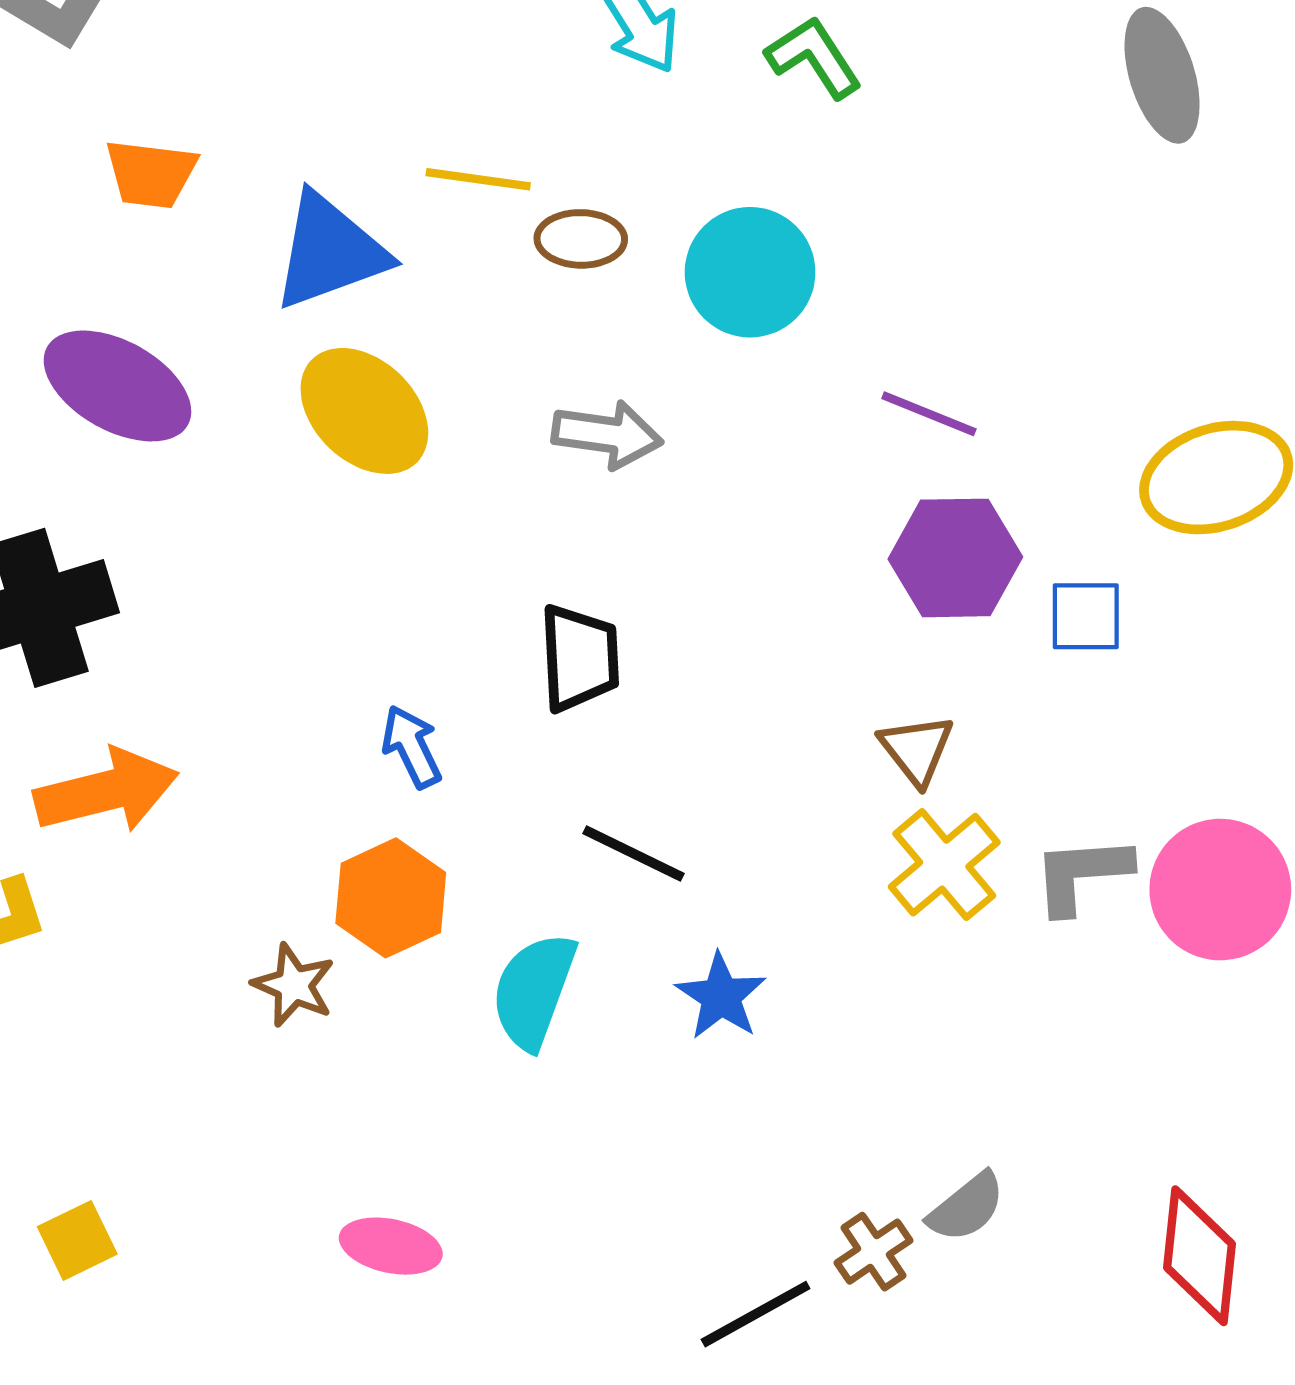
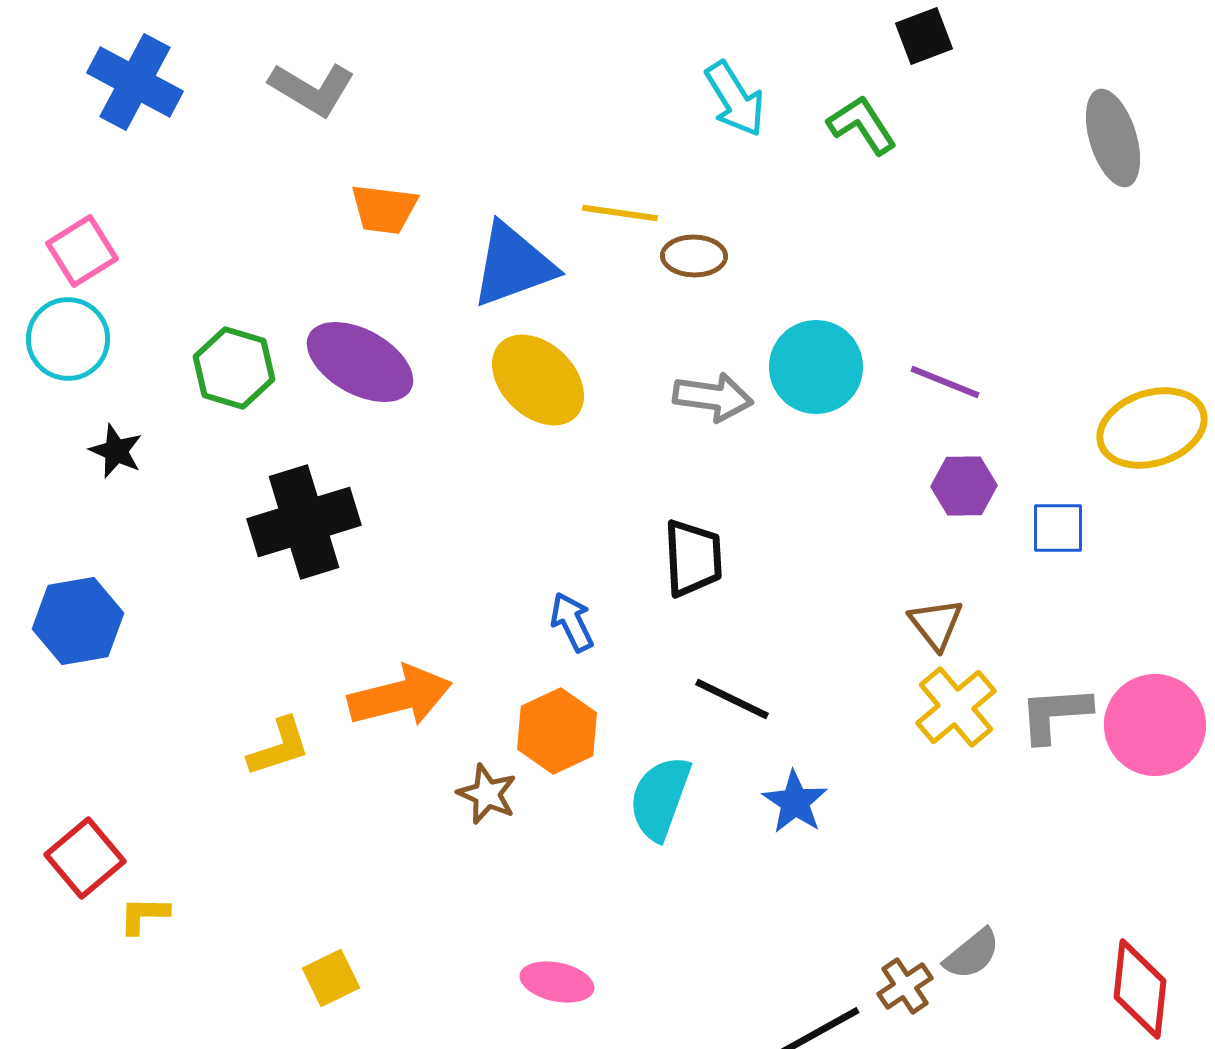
cyan circle: (750, 272) -> (816, 367), moved
purple hexagon: (955, 558) -> (964, 486), size x0.7
orange arrow: (106, 791) -> (400, 696), moved

